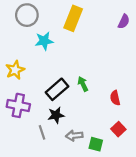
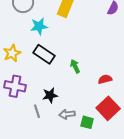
black rectangle: (57, 89) -> (44, 54), moved, turned 75
red semicircle: (115, 98) -> (105, 79), turned 88
red square: (118, 129) -> (108, 108), size x1.6

